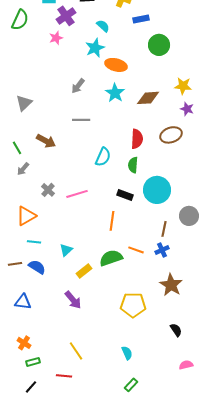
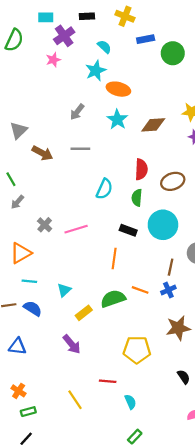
green circle: (159, 45) -> (173, 53), moved
brown ellipse: (171, 135) -> (173, 181), moved
brown arrow: (46, 141) -> (42, 153), moved
brown star: (171, 285) -> (178, 328), turned 30
red line: (64, 376) -> (108, 381), moved

